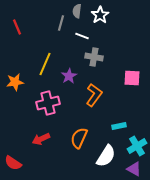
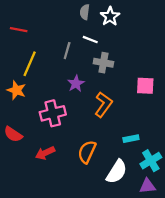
gray line: (61, 23) -> (67, 51), moved
red line: (17, 27) -> (19, 30), turned -56
yellow line: (45, 64) -> (30, 64), moved
orange star: (15, 82) -> (16, 90), turned 30
red semicircle: (13, 163) -> (13, 134), moved
purple triangle: (134, 169) -> (147, 186), turned -35

